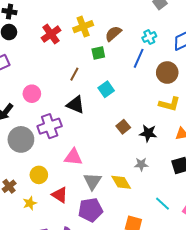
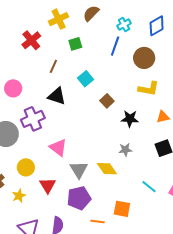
red cross: (51, 34) -> (31, 40), moved
brown semicircle: (113, 34) -> (91, 13), moved
brown square: (123, 127) -> (107, 101), moved
pink triangle: (73, 157) -> (58, 147), turned 36
red triangle: (60, 195) -> (48, 185), turned 30

